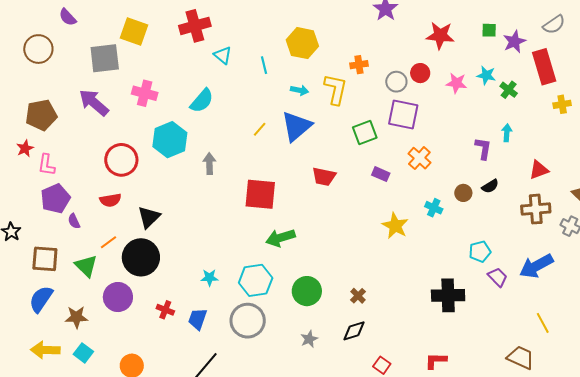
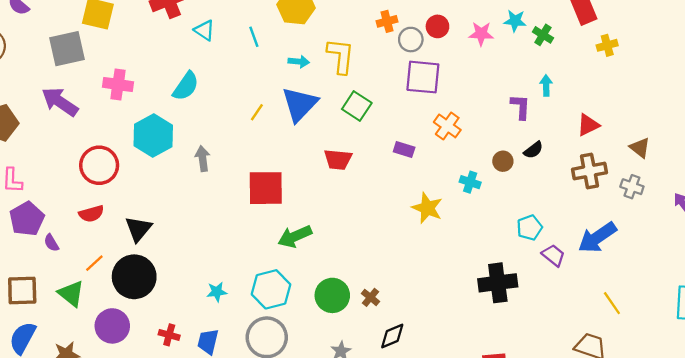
orange cross: (359, 65) -> (387, 21), moved
green square: (365, 132) -> (357, 106), moved, turned -30
brown cross: (358, 296) -> (370, 297), moved

